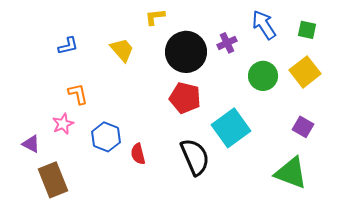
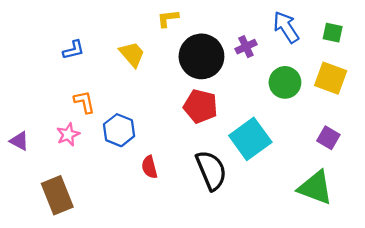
yellow square: (305, 72) -> (331, 78), turned -32
blue hexagon: (106, 137) -> (119, 130), moved
purple triangle: (31, 144) -> (19, 141), moved

